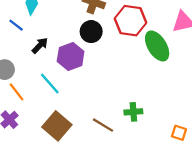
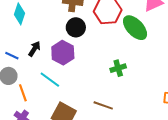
blue line: (16, 25) -> (12, 56), moved
orange line: (17, 92) -> (23, 93), turned 30
green cross: (133, 112) -> (118, 68), moved

